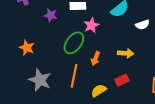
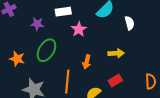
white semicircle: (142, 25) -> (129, 23), turned -80
green ellipse: (74, 43) -> (47, 50), moved

